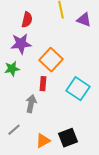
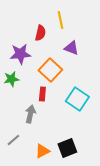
red semicircle: (27, 20) -> (40, 33), moved
purple triangle: (84, 20) -> (71, 48), moved

